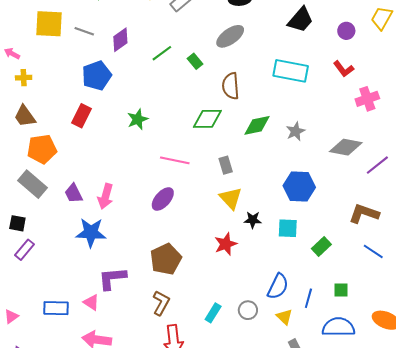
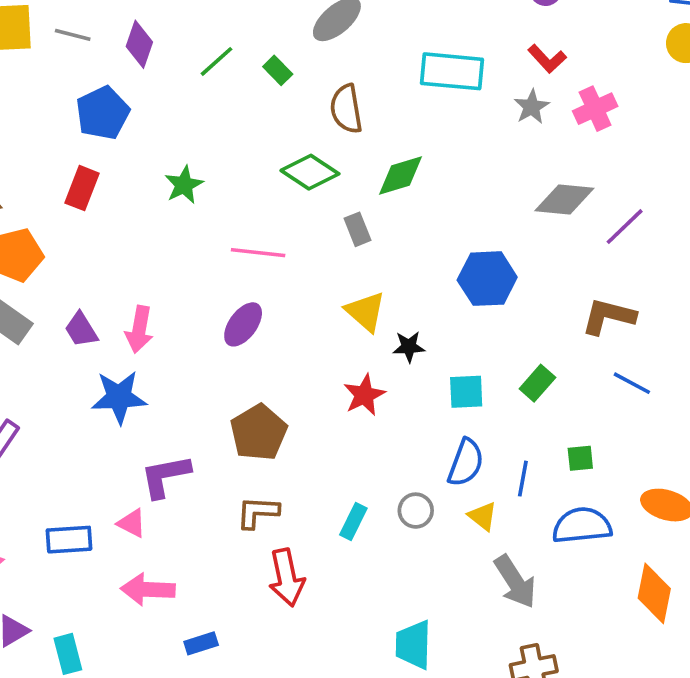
purple diamond: (120, 40) -> (139, 44), turned -30
green diamond: (207, 119) -> (310, 172), turned 40
gray star: (296, 131) -> (532, 107), moved
gray rectangle: (226, 165) -> (357, 229), moved
cyan square: (288, 228) -> (466, 392), moved
brown L-shape: (161, 303) -> (258, 512), turned -110

